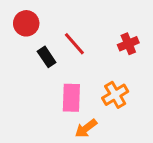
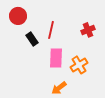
red line: (74, 44) -> (51, 30), turned 54
pink rectangle: (71, 98) -> (56, 58), moved

